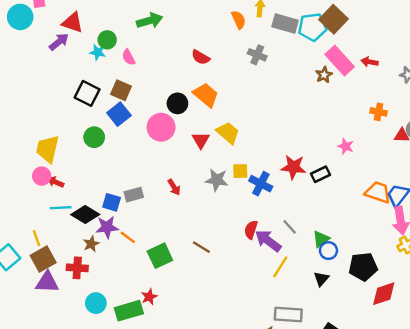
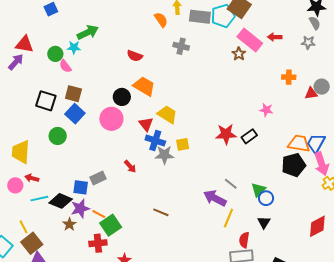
cyan star: (98, 52) -> (74, 47), moved
pink semicircle: (129, 57) -> (65, 66), moved
pink circle: (42, 176) -> (15, 185), moved
blue cross: (261, 184) -> (155, 140), moved
red semicircle: (251, 230) -> (244, 240), moved
green square: (160, 256) -> (111, 225), moved
black pentagon: (363, 267) -> (294, 165), moved
red cross: (77, 268) -> (98, 243), moved

